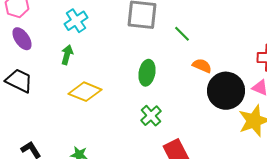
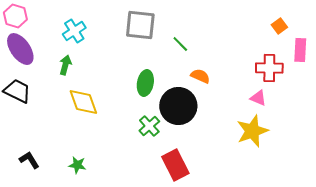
purple ellipse: (22, 39) -> (20, 49), size x1.4
black circle: (226, 91) -> (178, 106), moved
yellow diamond: (85, 92) -> (83, 102), turned 48

